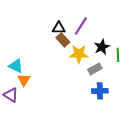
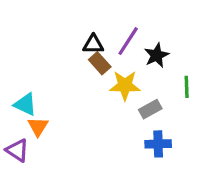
black star: (102, 47) -> (157, 55), moved

